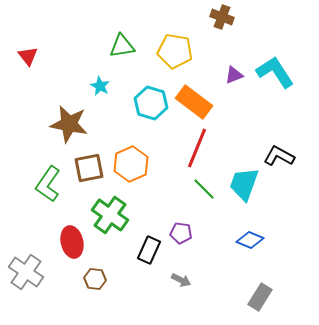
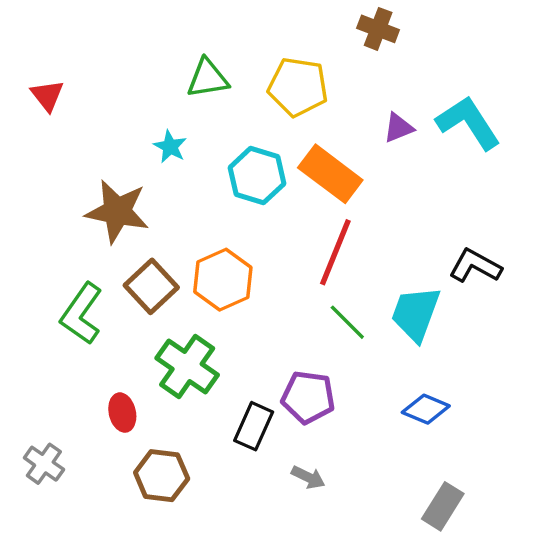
brown square: (89, 168) -> (151, 286), turned -32
purple pentagon: (181, 233) -> (308, 397), size x1.4
red ellipse: (72, 242) -> (122, 413), size x0.7
gray cross: (26, 272) -> (44, 464), size x0.7
brown hexagon: (95, 279) -> (162, 476), size x1.4

